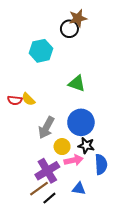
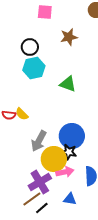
black circle: (69, 29) -> (30, 47), moved
green triangle: (77, 83) -> (68, 84), moved
black star: (86, 145) -> (69, 152), moved
yellow circle: (62, 147) -> (54, 159), size x1.6

